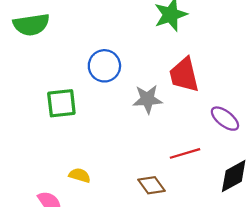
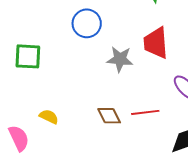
green square: (61, 103) -> (28, 56), moved
brown diamond: (152, 185) -> (109, 116), moved

